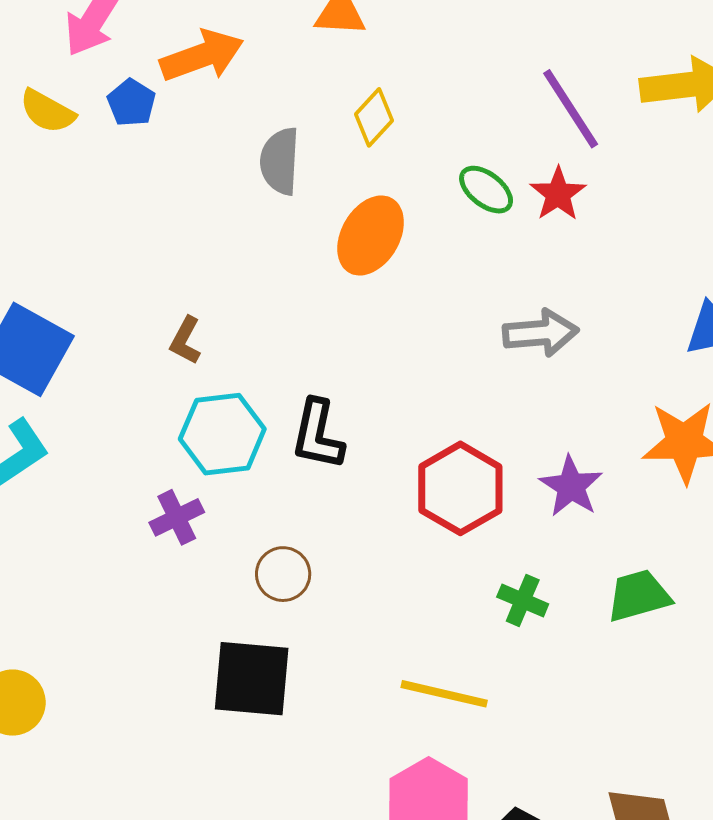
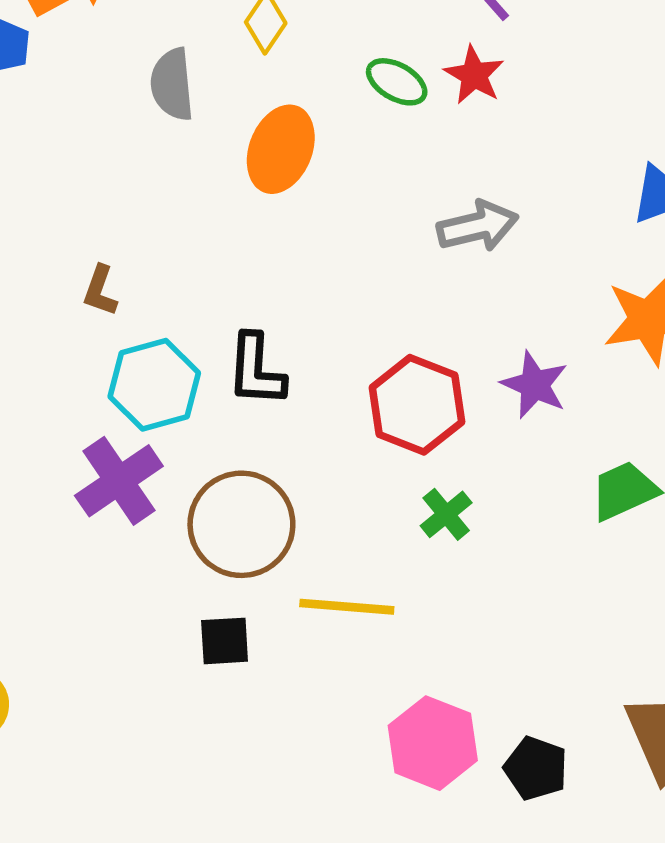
purple cross: (177, 517) -> (119, 481), size x1.5
brown circle: (283, 574) -> (241, 524), size x1.8
green cross: (523, 600) -> (446, 514), moved, turned 36
black square: (252, 679) -> (225, 641), size x0.6
yellow line: (444, 694) -> (347, 607), moved

